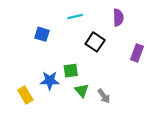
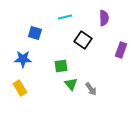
blue star: (50, 81) -> (23, 59), moved

